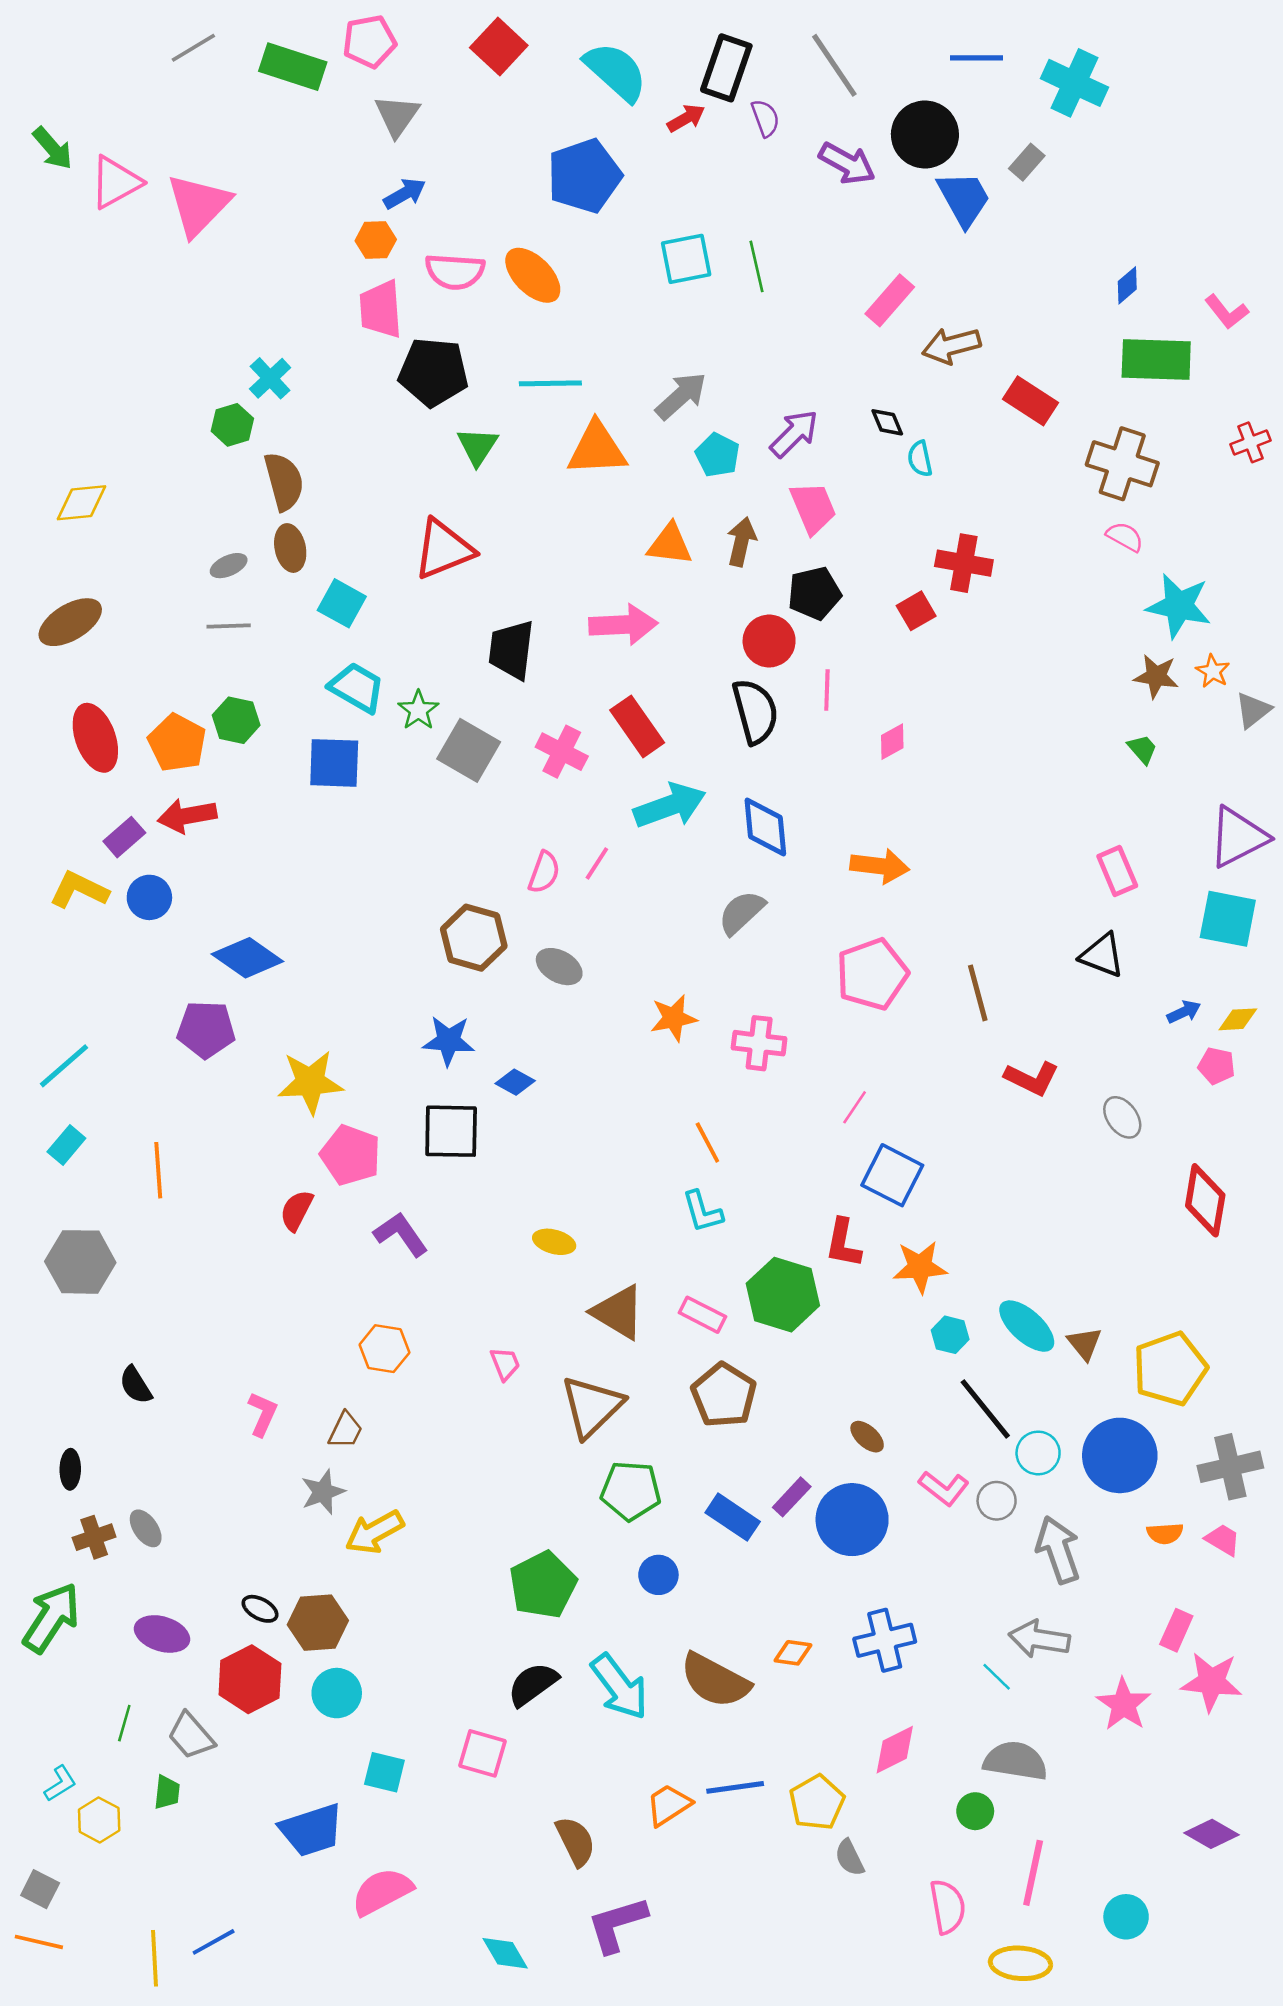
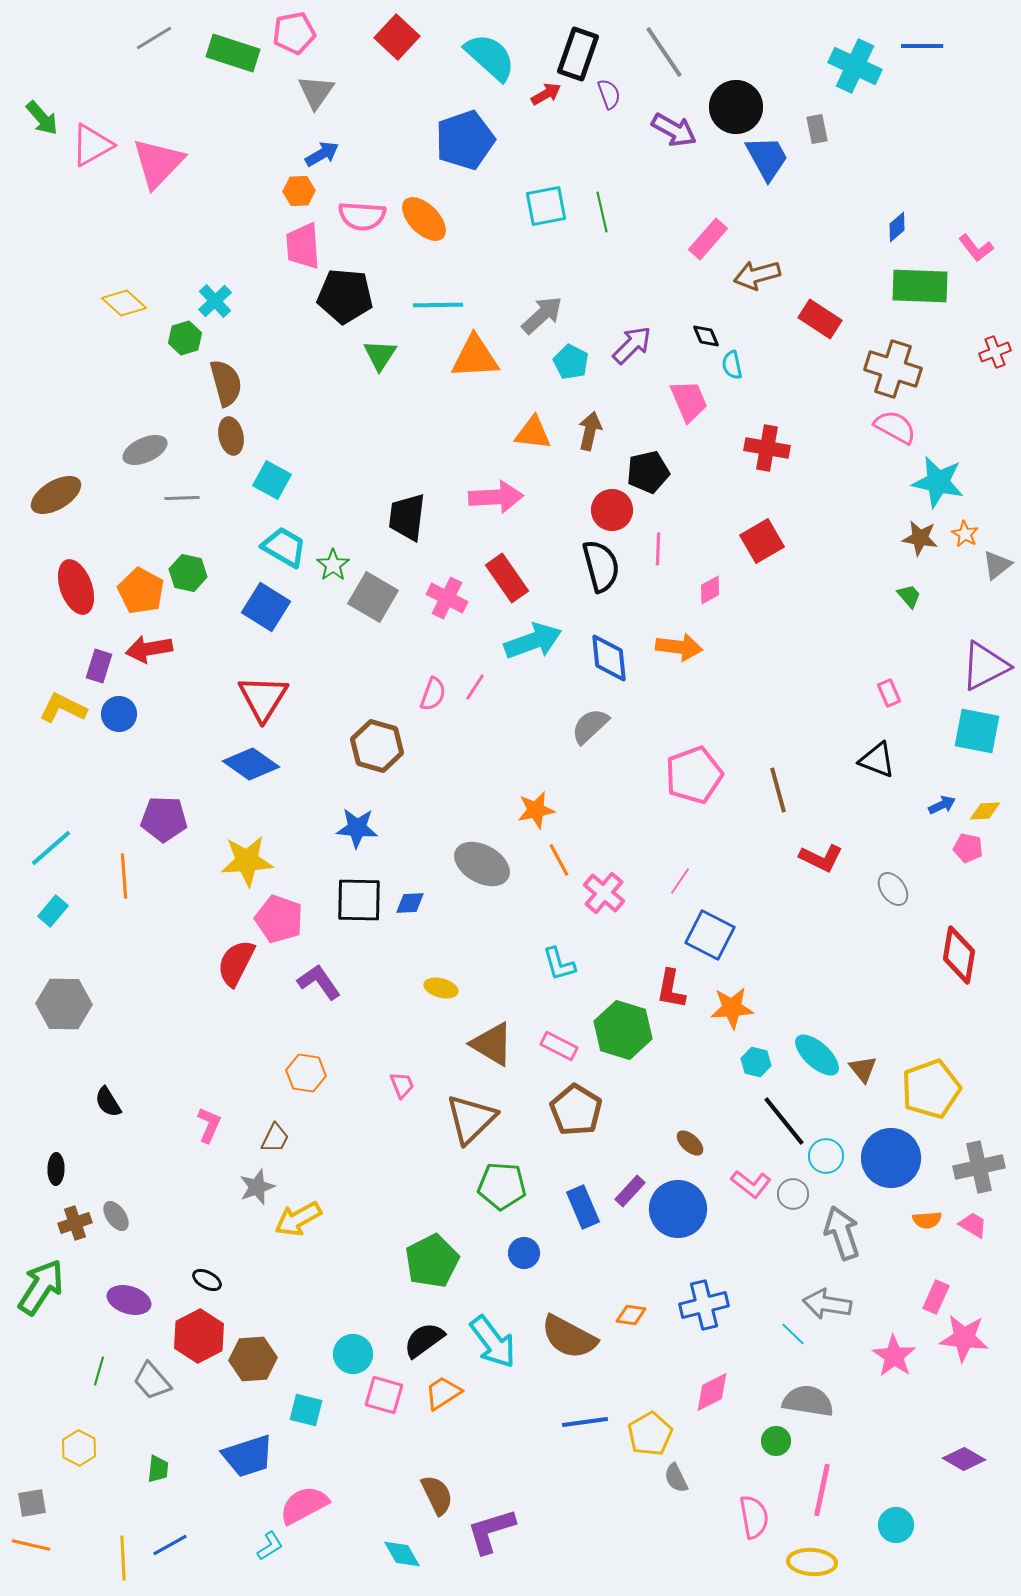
blue line: (976, 58) -> (922, 46), moved
gray rectangle: (1027, 162) -> (817, 129), turned -52
yellow diamond: (82, 503) -> (124, 303), moved, turned 48
pink trapezoid: (813, 508) -> (689, 401), moved
pink semicircle: (1125, 537) -> (895, 427), size x1.4
red triangle: (444, 549) -> (263, 698), moved, turned -36
gray ellipse: (229, 566) -> (145, 450), moved, size x1.5
red square: (916, 611) -> (762, 541), moved, size x1.4
blue square: (334, 763) -> (266, 607), turned 30
purple rectangle: (124, 837) -> (99, 666), turned -32
orange arrow: (880, 866) -> (679, 647), moved
pink rectangle: (1117, 871) -> (889, 693), size x0.7
blue diamond: (247, 958) -> (251, 764), moved
gray ellipse: (559, 967) -> (482, 864), moved, size x1.5
pink cross: (759, 1043) -> (604, 893), moved, turned 33
blue diamond: (515, 1082) -> (410, 903), moved, turned -32
orange line: (707, 1143) -> (559, 860), moved
orange line: (158, 1170) -> (124, 876), moved
red semicircle: (296, 1210) -> (236, 963), size x1.4
blue rectangle: (733, 1517) -> (583, 1207), turned 33
brown hexagon: (318, 1623) -> (253, 1359), moved
cyan circle: (337, 1693) -> (353, 1354), moved
cyan L-shape: (60, 1784) -> (270, 1546), moved
green trapezoid: (167, 1792) -> (158, 1469), moved
orange trapezoid: (669, 1805) -> (443, 1393), moved
brown semicircle: (576, 1841) -> (437, 1495), moved
gray square: (40, 1889) -> (32, 1503), turned -36

